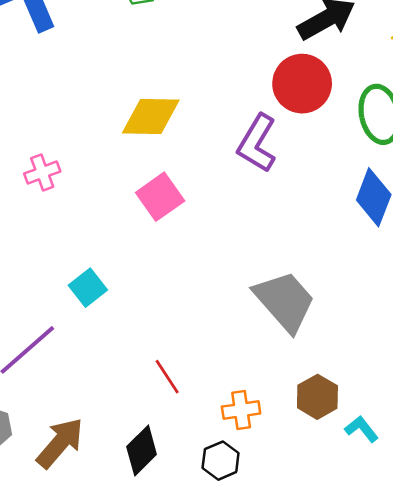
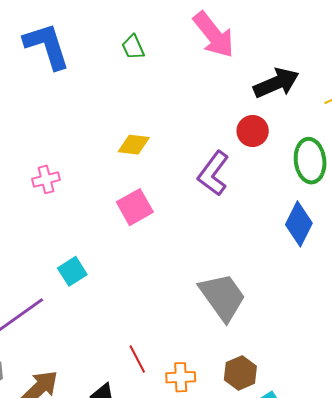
red circle: (302, 84) -> (253, 131), size x0.7
yellow diamond: (151, 116) -> (134, 145), size x0.7
red line: (167, 377) -> (137, 359), moved

